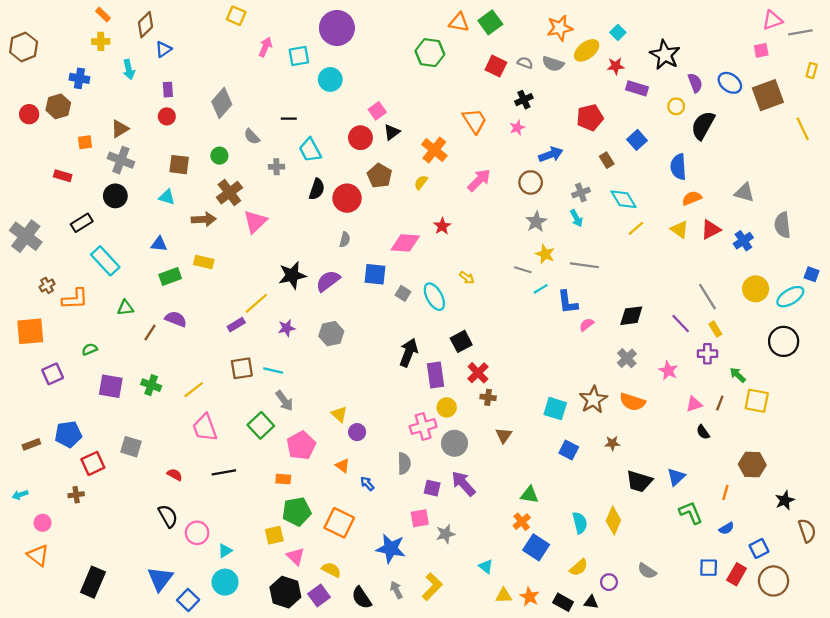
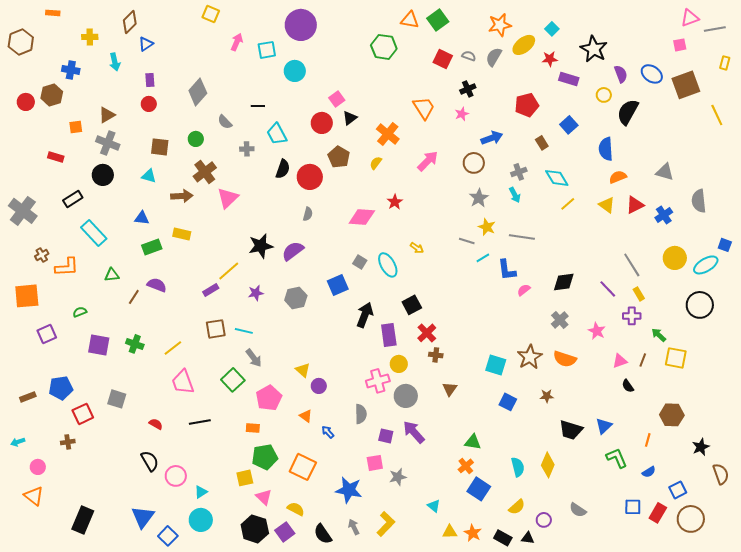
orange rectangle: (103, 15) -> (53, 13), moved, turned -40
gray semicircle: (553, 64) -> (494, 57), turned 102
blue square: (375, 274) -> (338, 285), moved, turned -30

